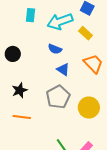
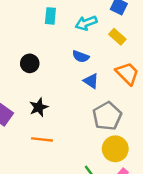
cyan arrow: (60, 21) -> (86, 23), size x0.7
gray pentagon: (58, 97) -> (107, 116), moved
yellow circle: (89, 108) -> (115, 149), moved

